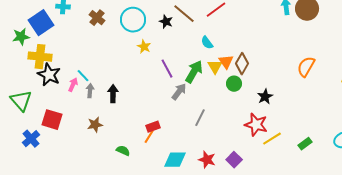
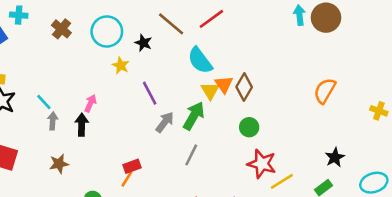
black star: (166, 22) -> (143, 43), moved
cyan semicircle: (207, 43) -> (200, 60), size x1.6
green arrow: (194, 72) -> (194, 116), moved
green circle: (234, 84) -> (249, 127), moved
pink arrow: (73, 85) -> (90, 103), moved
black star: (265, 97) -> (335, 157), moved

